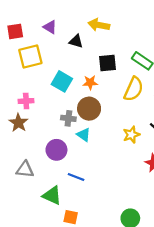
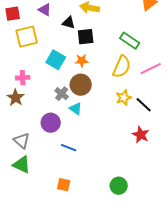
black square: (108, 63) -> (86, 37), moved
gray cross: (68, 118) -> (62, 94), turned 32
yellow star: (131, 135) -> (124, 98), moved
gray triangle: (25, 169) -> (22, 141), turned 36
green triangle: (52, 195) -> (22, 165), moved

